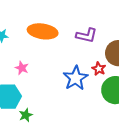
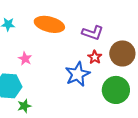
red star: (99, 69) -> (95, 57), moved

